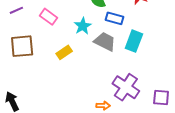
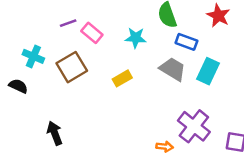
pink rectangle: (48, 17) -> (92, 33), moved
cyan star: (83, 26) -> (136, 38), moved, turned 30
brown square: (22, 46) -> (72, 67), turned -30

